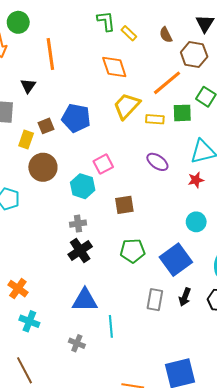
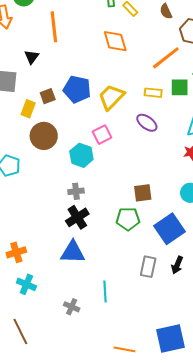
yellow trapezoid: (127, 106) -> (111, 97), moved
purple ellipse: (157, 162) -> (147, 123), moved
brown square: (124, 205) -> (143, 193), moved
orange cross: (18, 289) -> (16, 252), turned 36
blue triangle: (85, 300) -> (73, 252), moved

